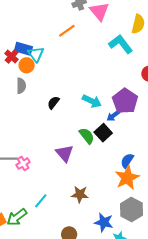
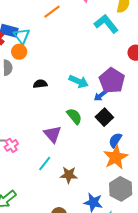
orange circle: (27, 65) -> (19, 52), moved
black semicircle: (53, 103) -> (40, 84), turned 48
black square: (103, 133) -> (104, 117), moved
cyan line: (41, 201) -> (45, 164), moved

